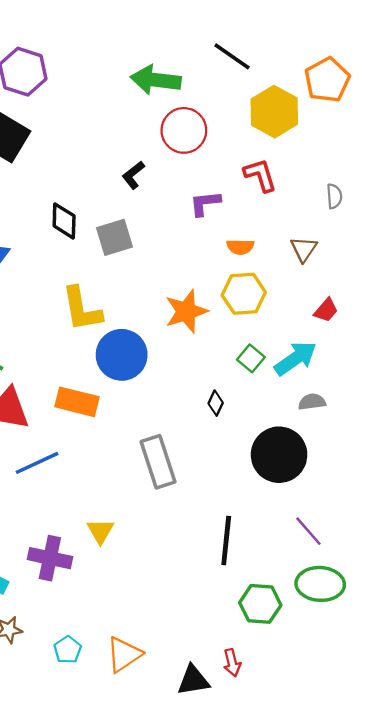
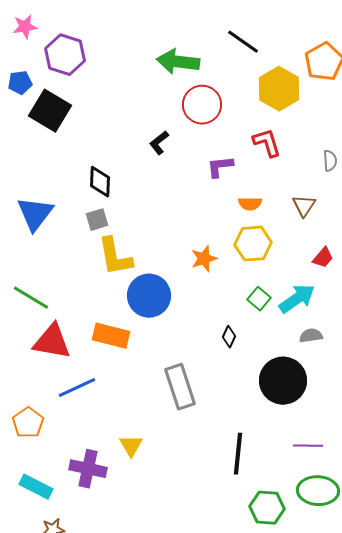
gray square: (115, 237) -> (97, 220), moved, size x0.7
orange star: (186, 311) -> (204, 259), size x0.7
purple line: (308, 531) -> (308, 446), turned -48

